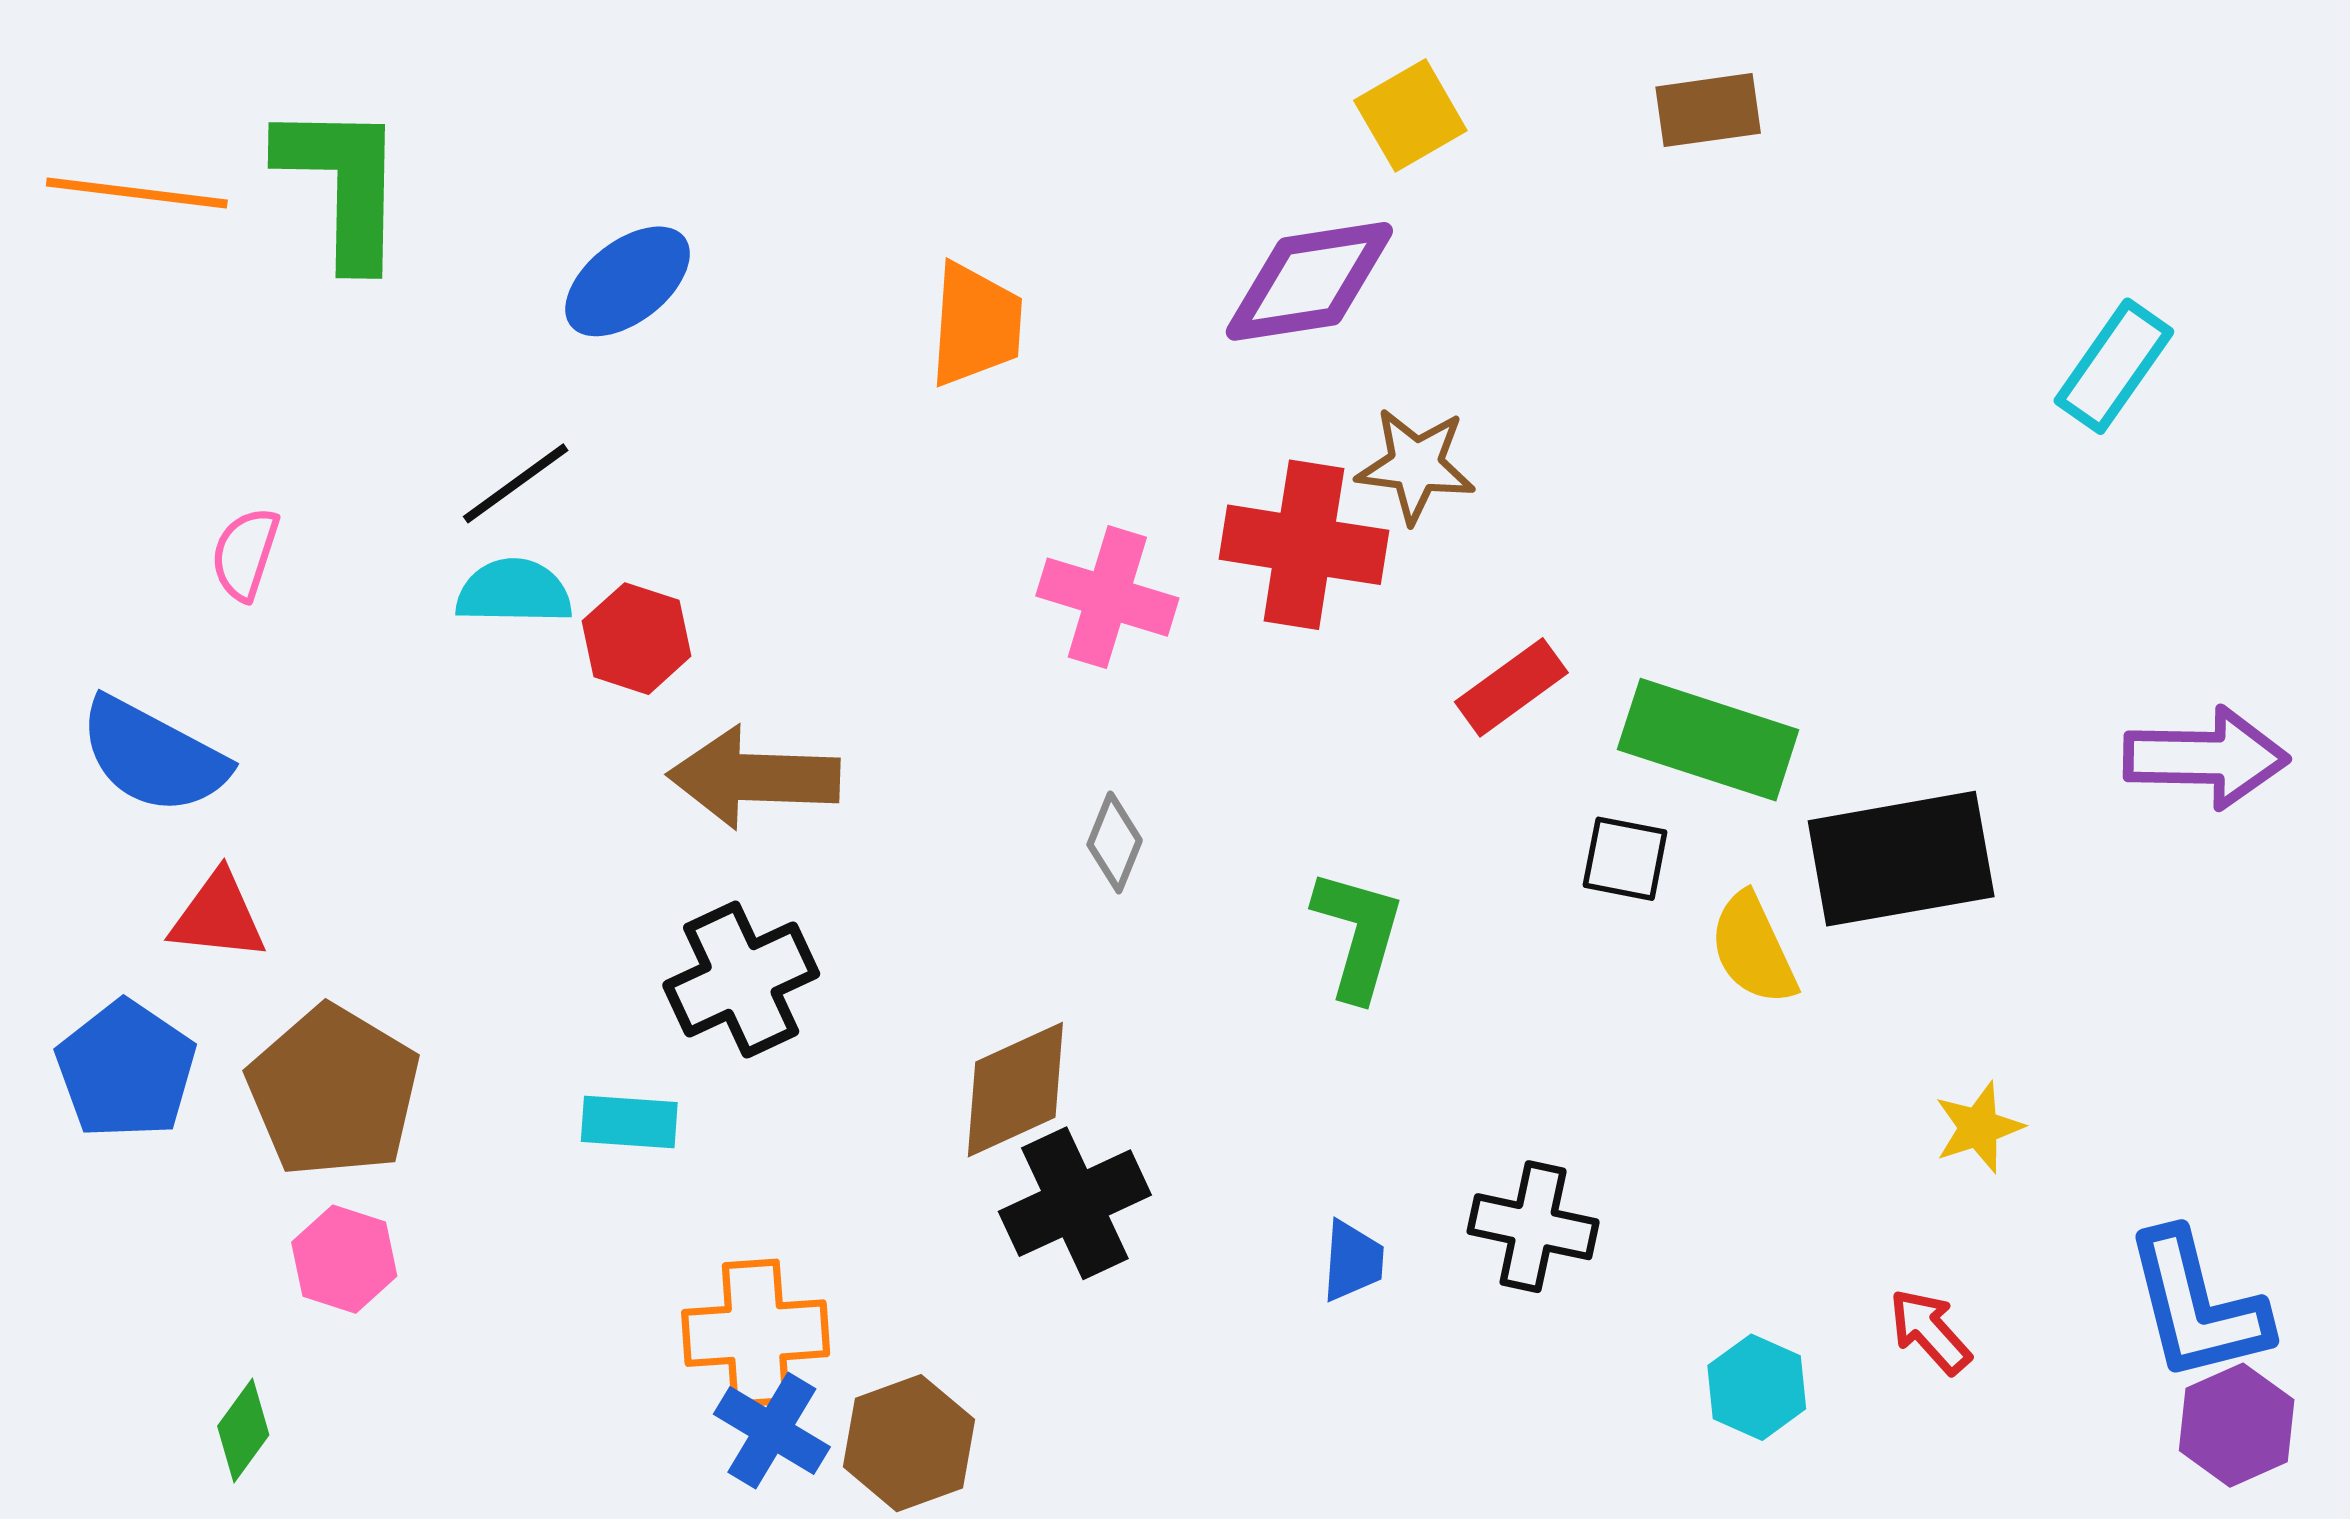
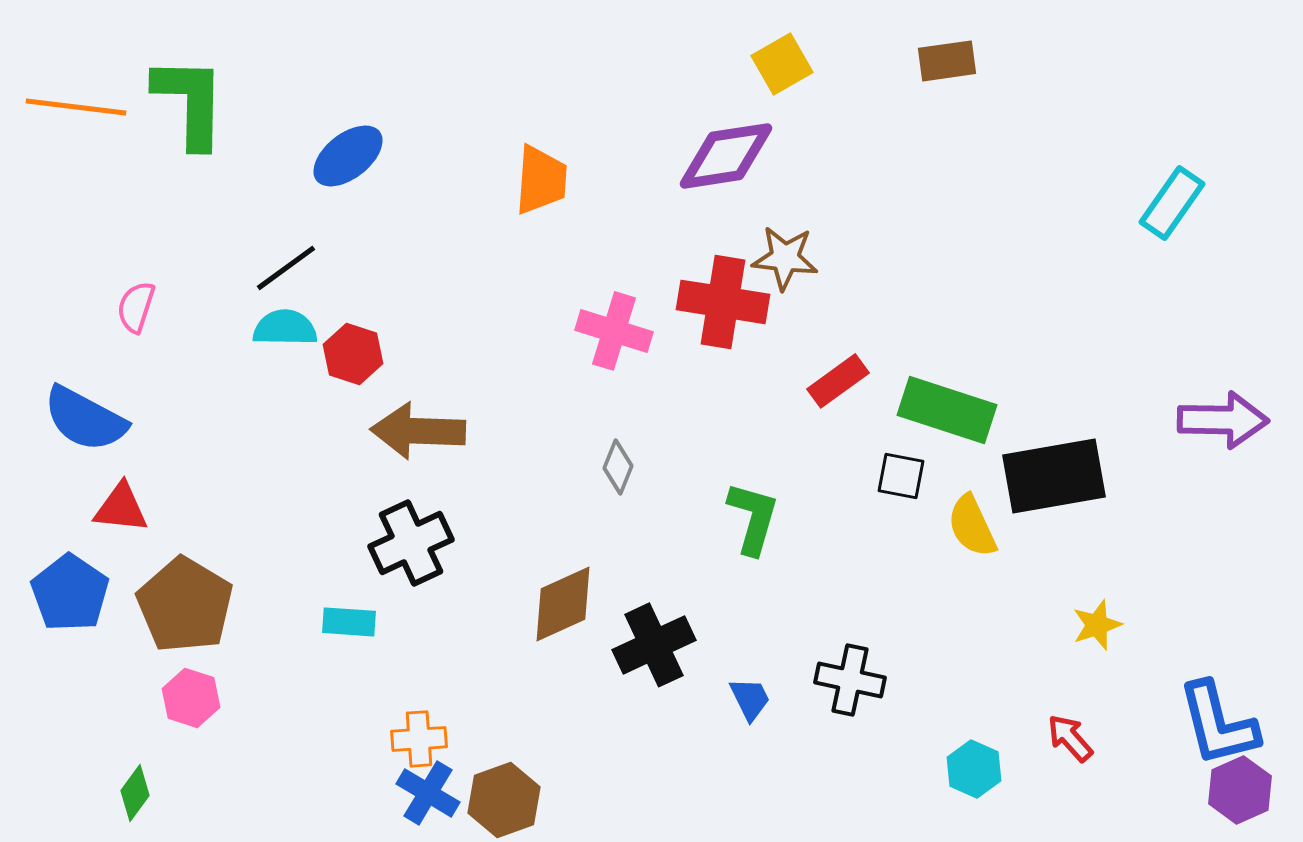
black cross: (1075, 1203) -> (654, 645), moved
blue trapezoid: (1353, 1261) -> (750, 699), turned -30
orange cross: (756, 1333) -> (419, 739), size x0.7

